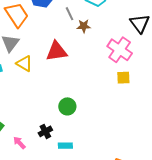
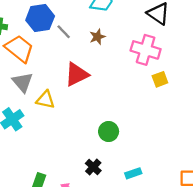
gray line: (69, 14) -> (64, 32), moved
cyan rectangle: (65, 146) -> (133, 173), moved

